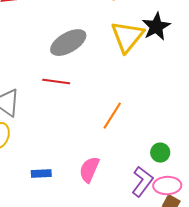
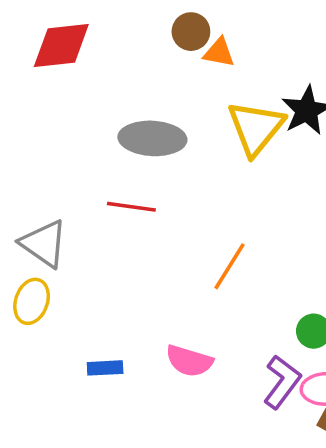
gray ellipse: (68, 43) -> (152, 138), turned 33
pink semicircle: (89, 170) -> (189, 361), turned -96

